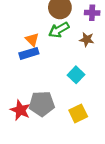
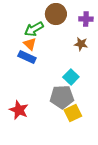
green arrow: (59, 30) -> (34, 29), moved
blue rectangle: (29, 53) -> (27, 57), turned 42
gray pentagon: (42, 104) -> (62, 97), moved

